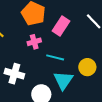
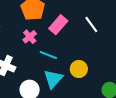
pink cross: (34, 42) -> (30, 37), turned -32

